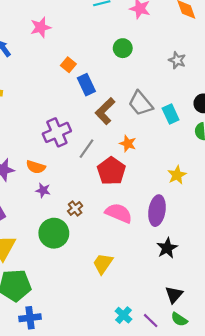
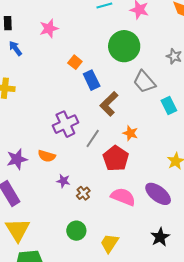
green circle: (123, 48) -> (124, 46), size x1.8
gray trapezoid: (141, 103) -> (144, 82), moved
purple star: (43, 190) -> (63, 181), moved
purple ellipse: (157, 211) -> (158, 194), turned -60
green circle: (54, 233) -> (76, 231), moved, size x0.7
black star: (167, 248) -> (160, 237), moved

